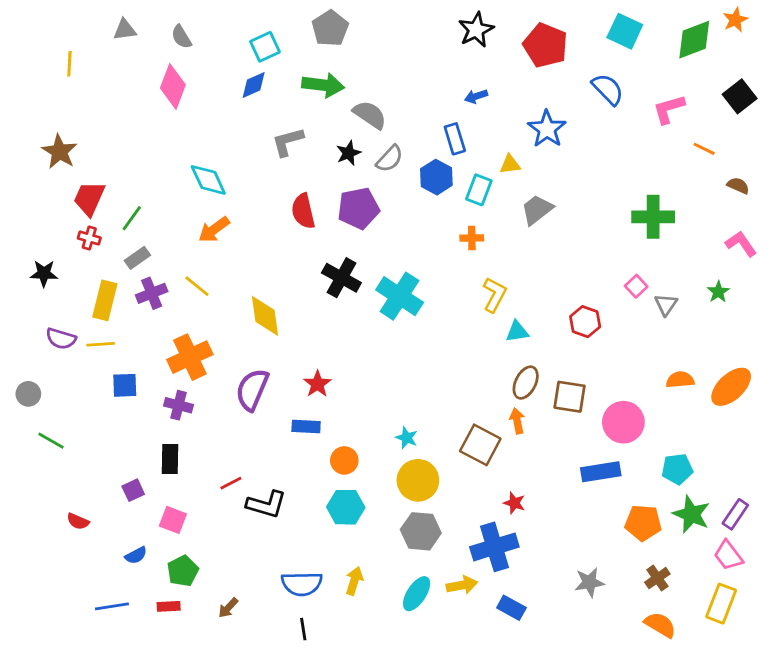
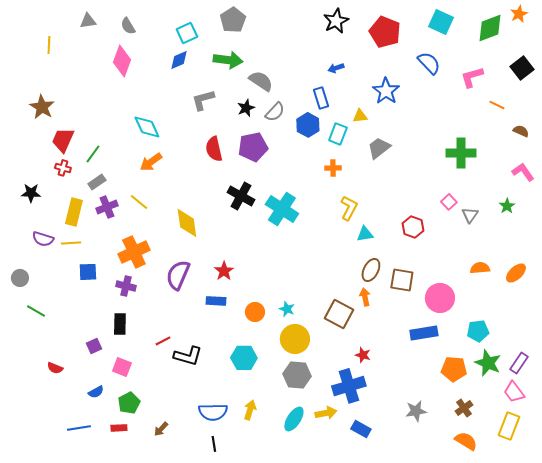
orange ellipse: (731, 387) -> (516, 273), size x0.7
orange circle: (344, 460) -> (255, 312), moved

